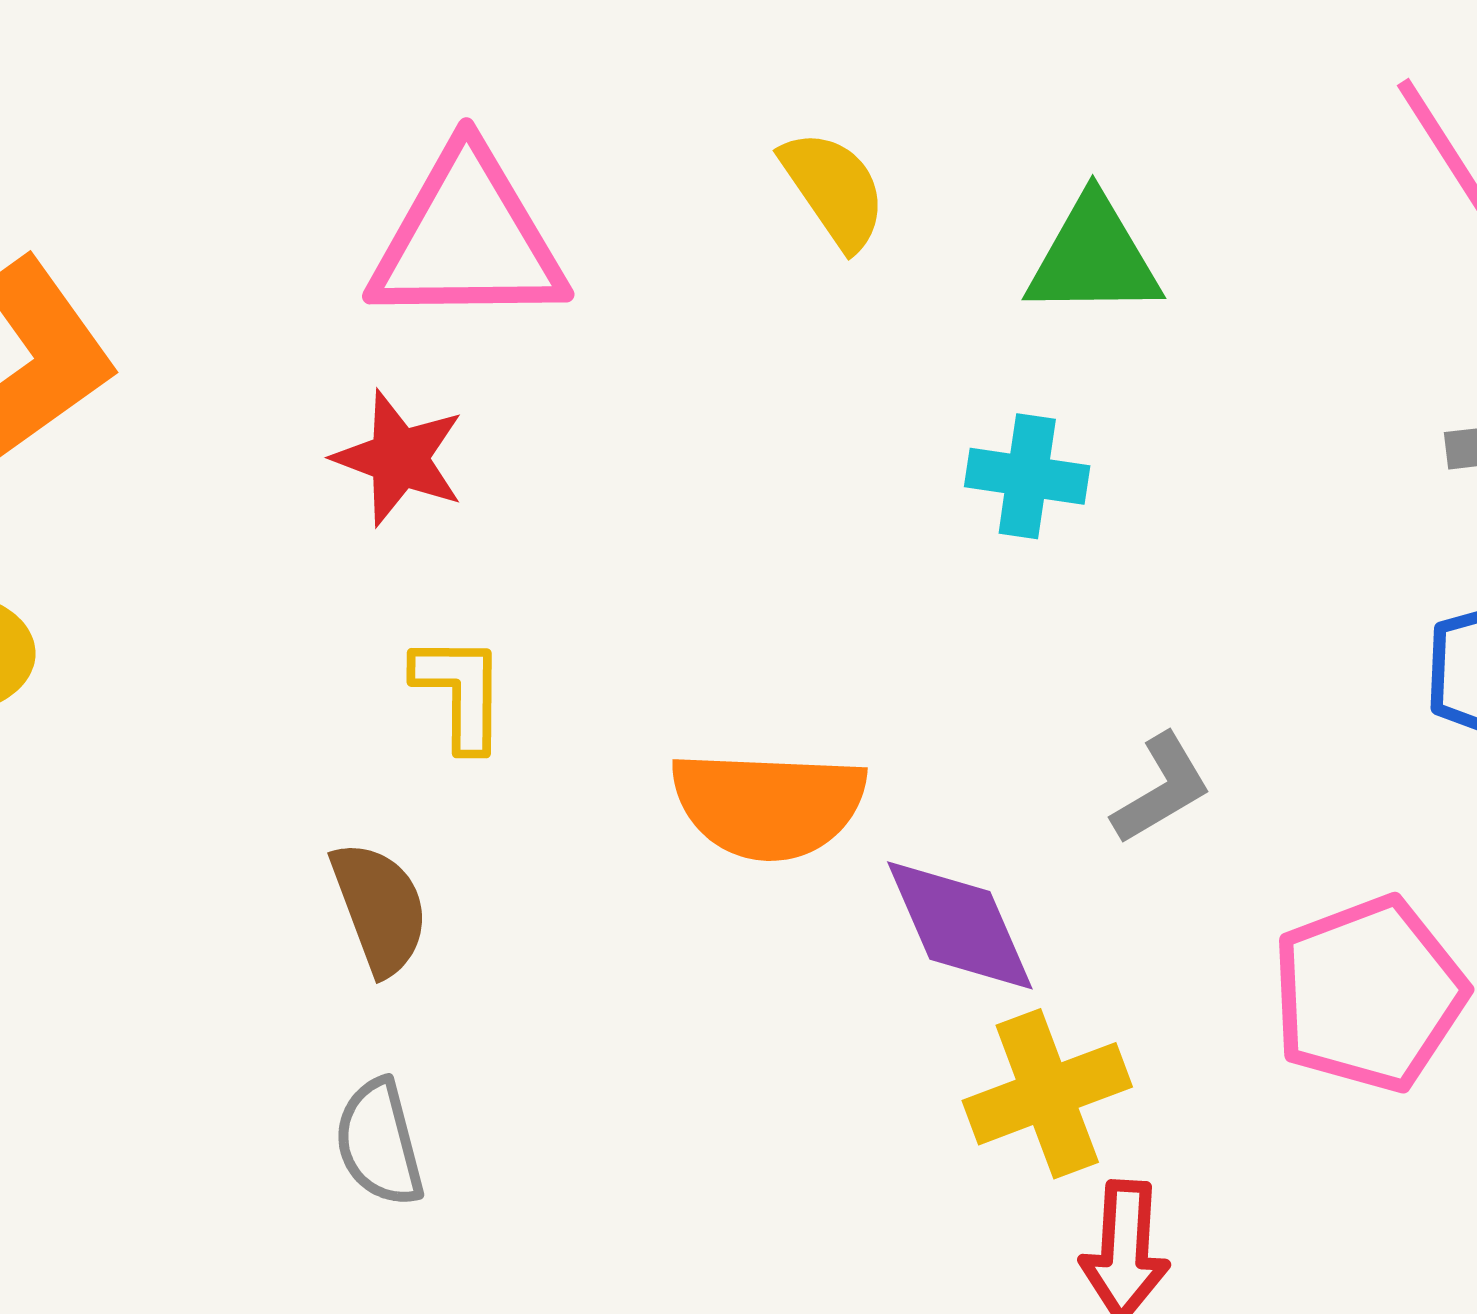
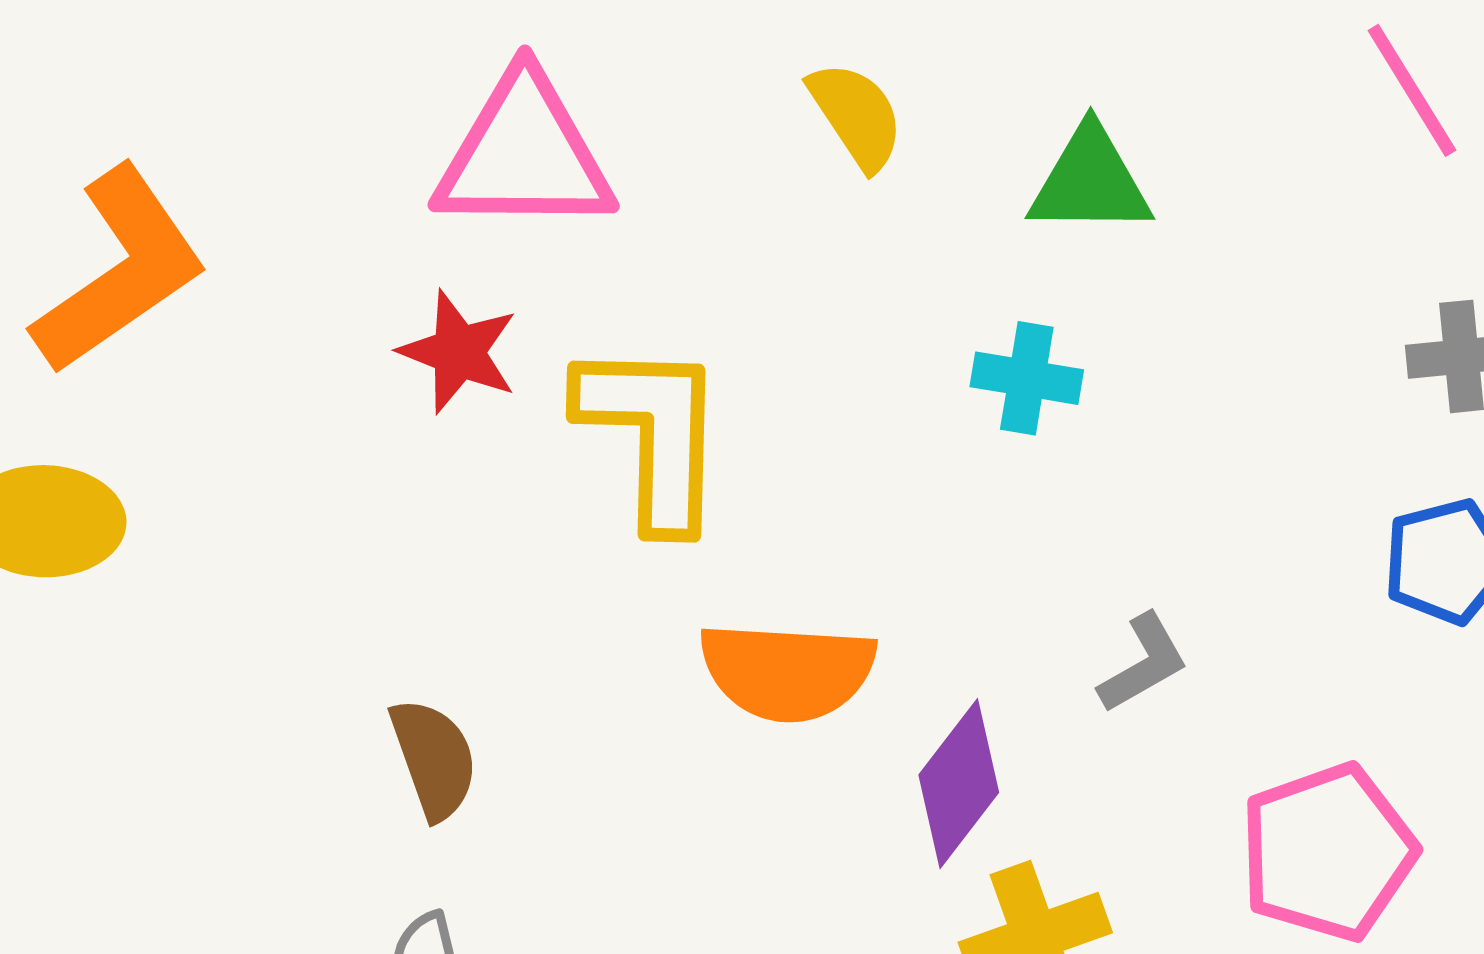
yellow L-shape: (460, 692) -> (653, 434), moved, size x1.8
purple diamond: (960, 925) -> (959, 784), turned 60

